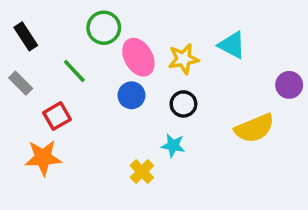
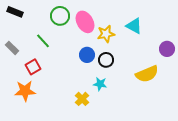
black rectangle: (26, 36) -> (15, 12), moved, turned -35
pink ellipse: (138, 57) -> (85, 22), moved
blue circle: (131, 95) -> (87, 55), moved

